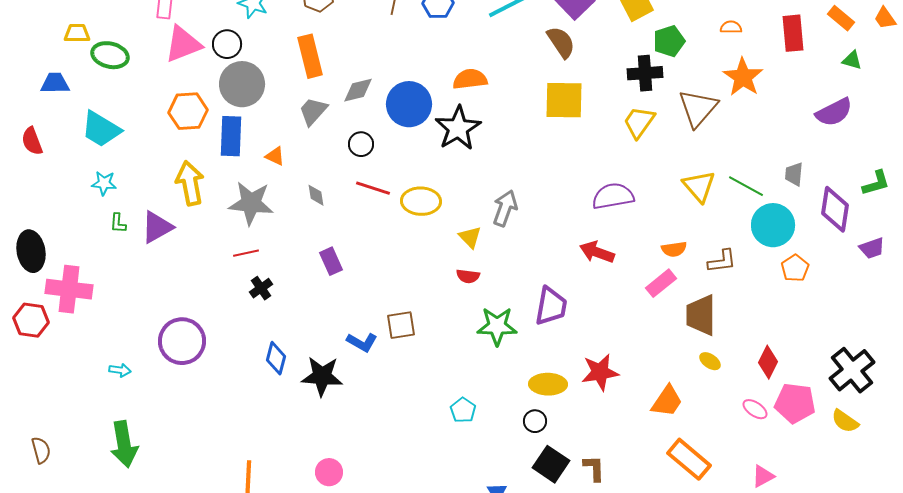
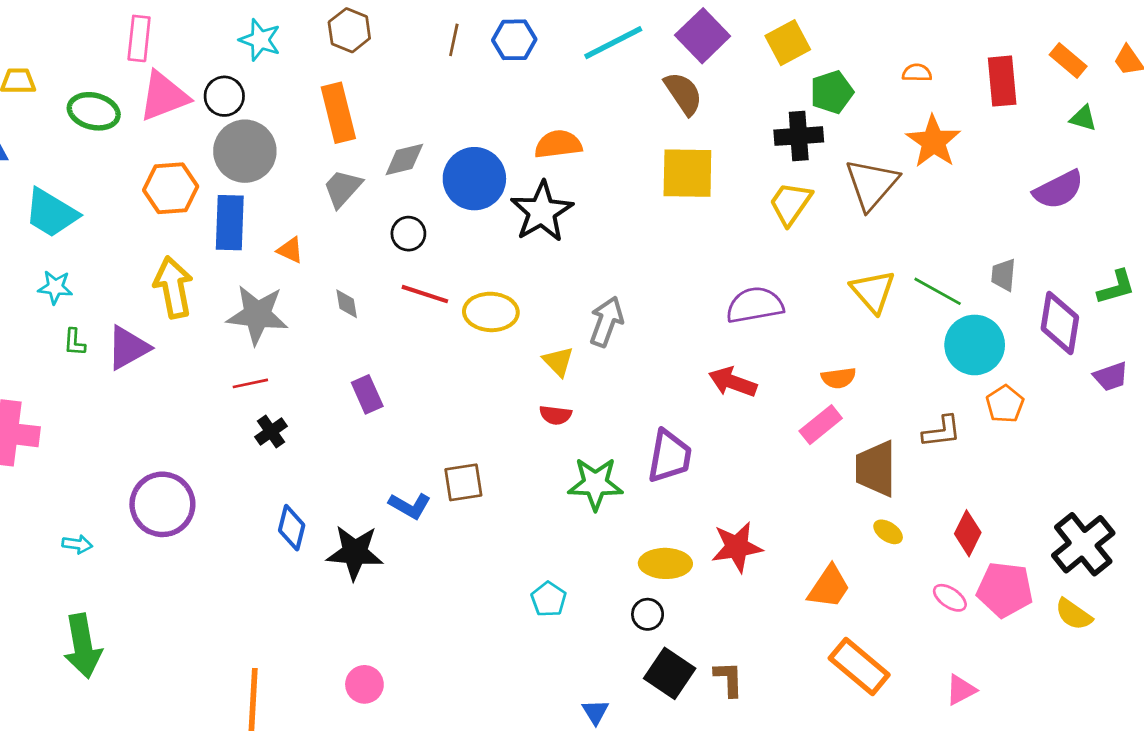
green ellipse: (110, 55) -> (94, 111), moved
brown L-shape: (722, 261) -> (942, 432), moved

